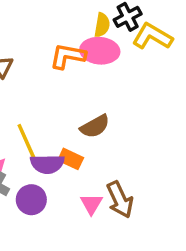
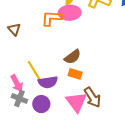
orange rectangle: (71, 159) -> (75, 74), moved
pink triangle: (91, 204) -> (76, 102), size x1.6

